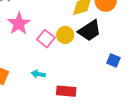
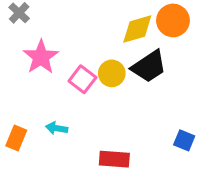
blue square: (113, 60) -> (184, 140), moved
cyan arrow: (38, 74) -> (57, 128), moved

